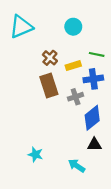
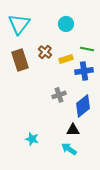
cyan triangle: (21, 27) -> (19, 24), turned -30
brown rectangle: (49, 86) -> (20, 60), moved
gray cross: (76, 97) -> (59, 95), moved
black triangle: (94, 144) -> (73, 130), moved

